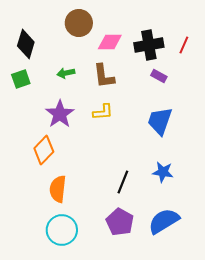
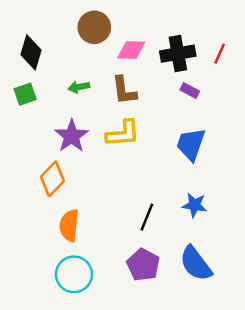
yellow L-shape: (103, 112) -> (123, 134), size x1.4
blue semicircle: (164, 221) -> (196, 264), turned -96

